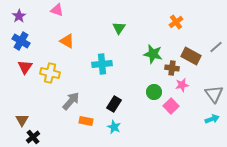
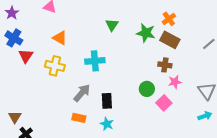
green star: (153, 54) -> (146, 33), moved
brown rectangle: (191, 56) -> (170, 40), moved
red triangle: (25, 67) -> (26, 56), moved
yellow cross: (50, 73) -> (55, 66), moved
gray arrow: (71, 101) -> (82, 93), moved
black rectangle: (114, 104) -> (107, 101), turned -35

